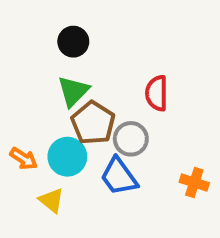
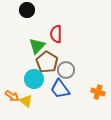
black circle: (73, 42) -> (27, 10), moved
red semicircle: (157, 93) -> (56, 34), moved
orange arrow: (24, 159) -> (12, 96), moved

